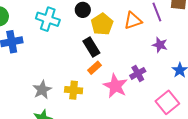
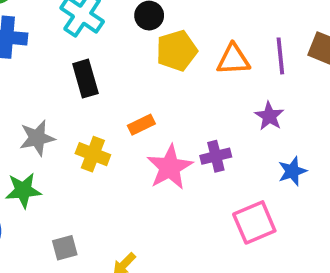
black rectangle: (91, 47) -> (85, 79), moved

